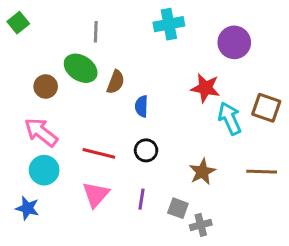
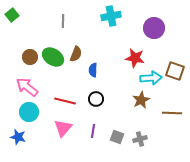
green ellipse: (81, 68) -> (53, 57), moved
cyan arrow: (230, 118) -> (151, 78), turned 110
brown star: (202, 172) -> (141, 100), moved
gray cross: (201, 225) -> (140, 139), moved

